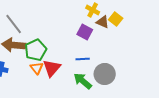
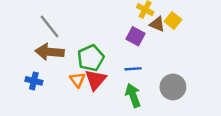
green pentagon: (36, 50) -> (91, 58), moved
gray circle: (105, 74) -> (173, 87), moved
green arrow: (83, 81) -> (133, 95), turned 30

